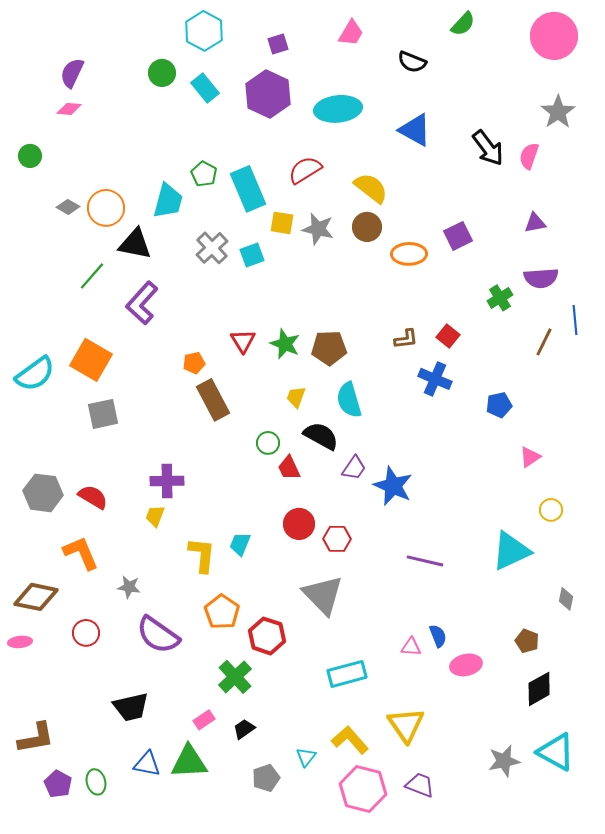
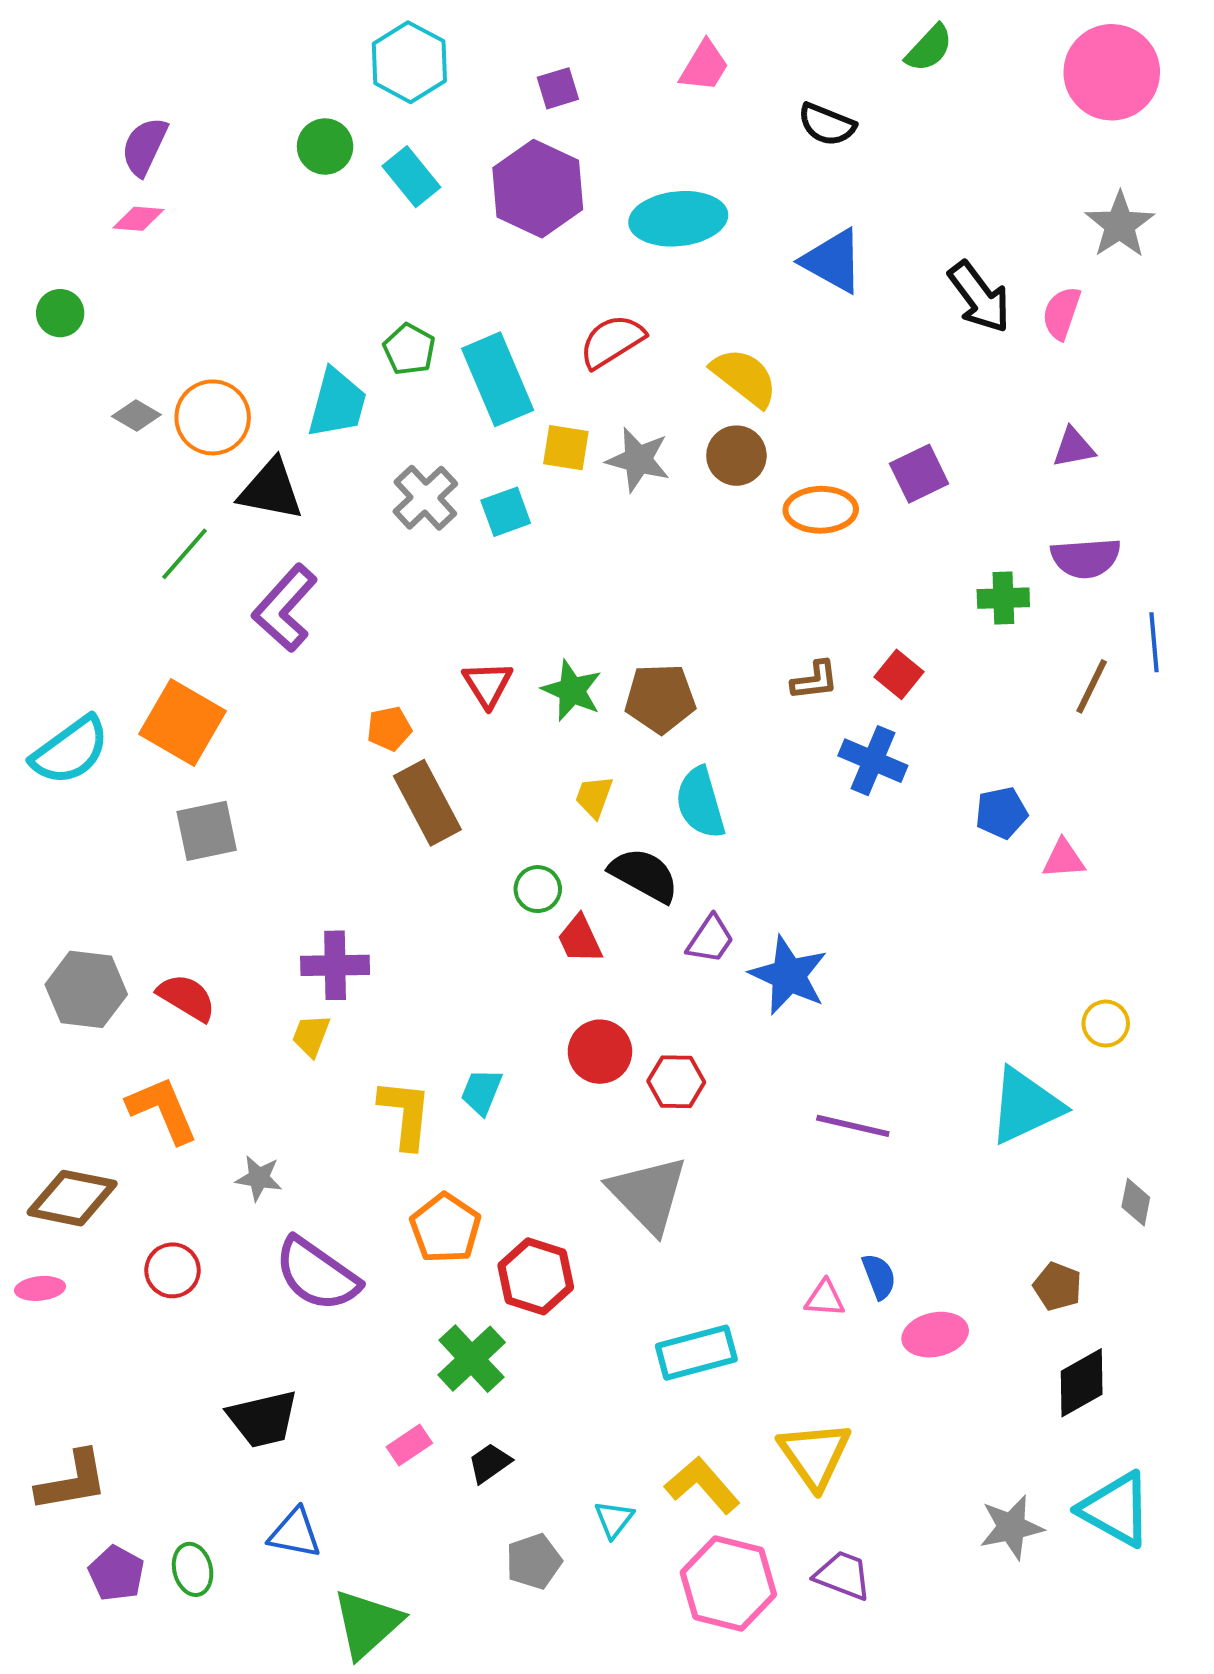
green cross: (500, 298) -> (1003, 598), turned 30
pink triangle: (530, 457) -> (1064, 859), moved, turned 30
green triangle: (189, 762) -> (367, 1624), moved, turned -39

